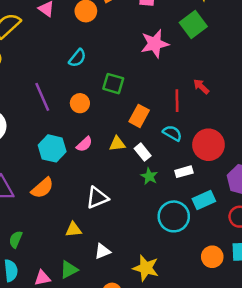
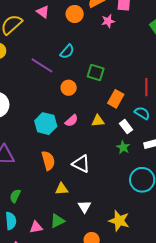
pink star: (155, 44) -> (108, 21), moved, size x0.6
purple line: (42, 97) -> (42, 65), moved, turned -35
white rectangle: (143, 152) -> (126, 127), moved
orange semicircle: (42, 188) -> (48, 161), moved, turned -66
white triangle: (97, 198) -> (81, 164), turned 48
white triangle: (102, 251) -> (85, 207), turned -40

